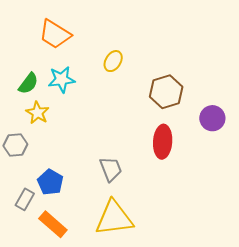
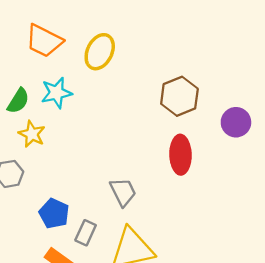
yellow ellipse: (113, 61) -> (100, 52), moved, size x1.4
gray rectangle: (25, 199) -> (86, 233), moved

